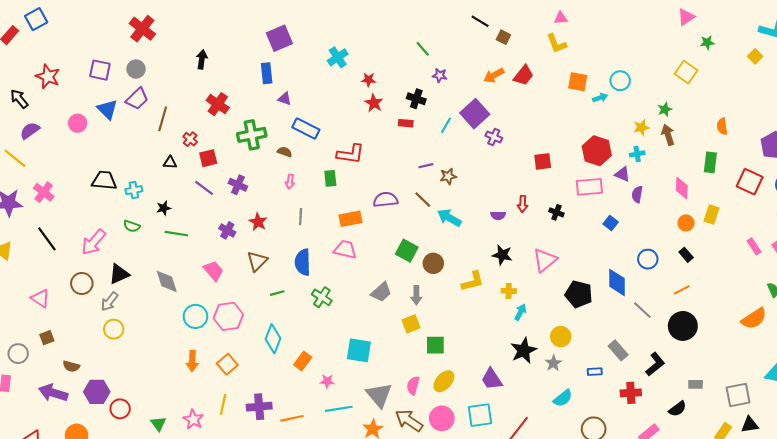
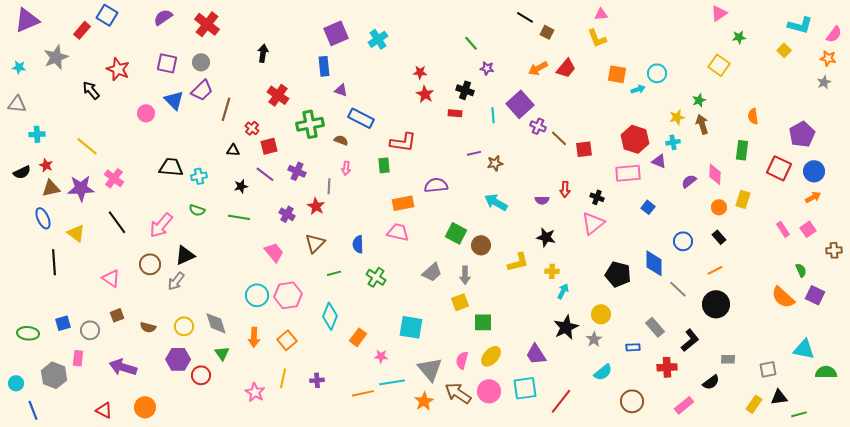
blue square: (36, 19) -> (107, 15), turned -30
cyan cross: (338, 57) -> (378, 39), moved
cyan line: (446, 125) -> (493, 115), turned -35
purple semicircle: (30, 131) -> (163, 17), moved
purple semicircle: (637, 194) -> (689, 181), moved, turned 42
brown line: (423, 200) -> (559, 138), moved
black star: (164, 208) -> (241, 186), moved
gray line: (301, 217) -> (329, 186), moved
pink triangle: (545, 260) -> (593, 223), moved
blue semicircle: (303, 262) -> (358, 244), size x0.7
gray diamond: (167, 281) -> (216, 323), moved
orange semicircle: (754, 319) -> (783, 297), turned 75
yellow circle: (114, 329) -> (184, 326), moved
brown semicircle: (71, 366) -> (148, 327), moved
purple hexagon: (97, 392) -> (178, 359), moved
gray square: (738, 395) -> (768, 369), size x0.7
purple cross: (259, 407) -> (317, 380), size x0.6
red circle: (120, 409) -> (201, 375), moved
orange line: (292, 418) -> (363, 393), moved
green triangle: (158, 424) -> (222, 353), moved

